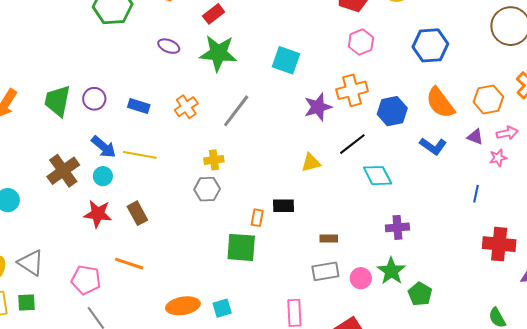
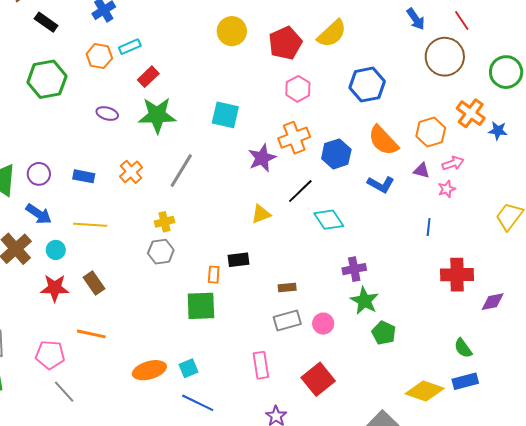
blue arrow: (104, 147) -> (39, 214), moved
green star: (391, 271) -> (364, 301), moved

